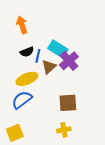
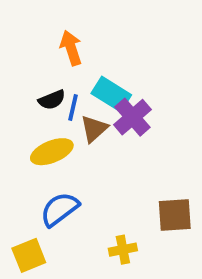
orange arrow: (22, 25) -> (71, 48), moved
blue semicircle: (22, 100) -> (60, 209), moved
brown square: (68, 103) -> (175, 215), moved

